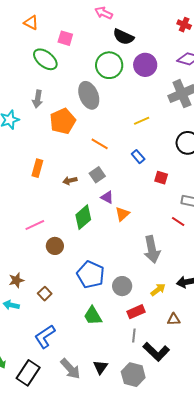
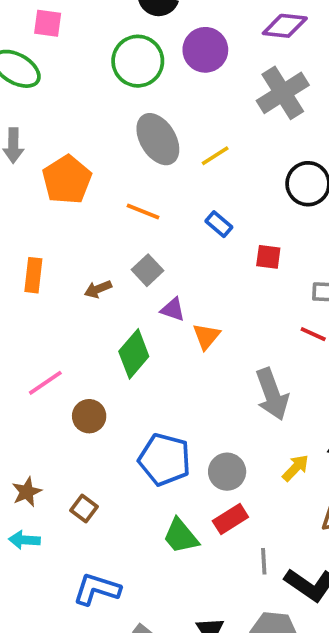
gray ellipse: (89, 95) -> (158, 139), moved
red rectangle: (136, 312) -> (230, 519), moved
blue L-shape: (45, 337) -> (97, 589), turned 60

